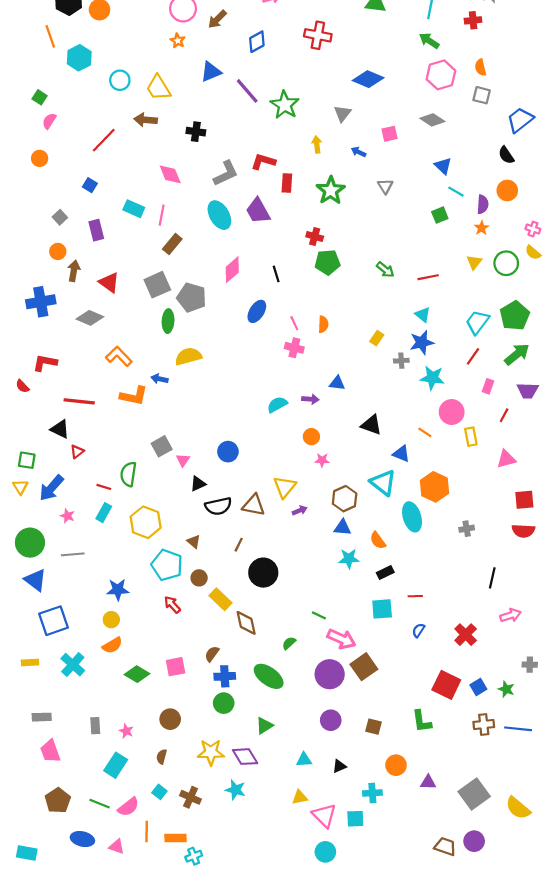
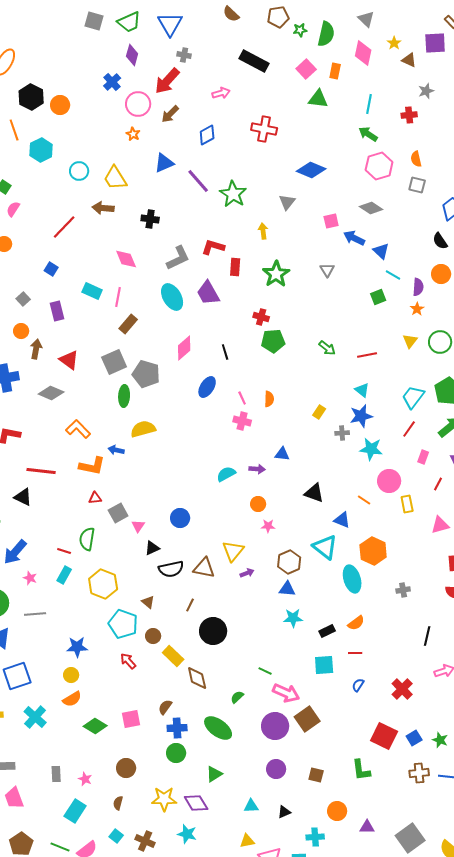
blue arrow: (359, 152) -> (354, 238), moved, size x1.5
red triangle: (77, 452) -> (95, 498), moved, turned 32
orange semicircle: (378, 540) -> (356, 623), moved, turned -90

